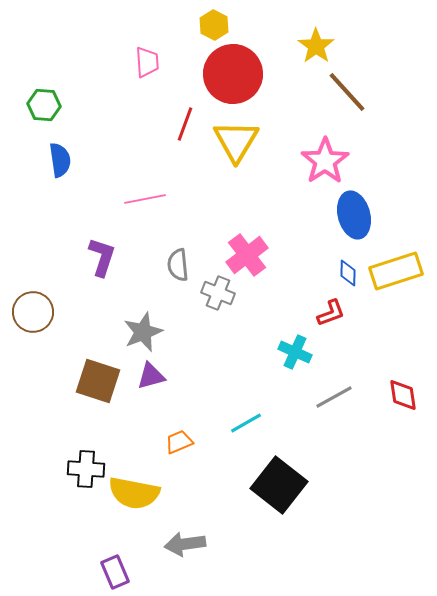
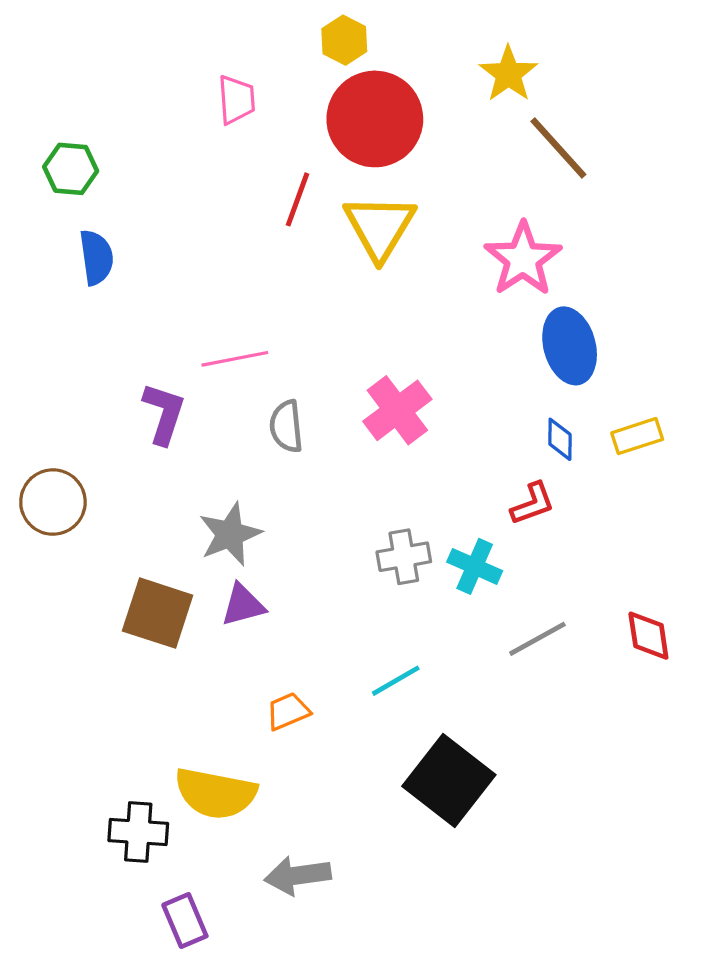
pink line: (145, 199) -> (235, 359), moved
yellow rectangle: (396, 271) -> (637, 436), size x0.6
gray cross: (218, 293) -> (404, 557), moved, turned -32
black cross: (86, 469) -> (138, 832), moved

